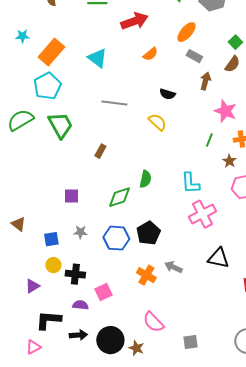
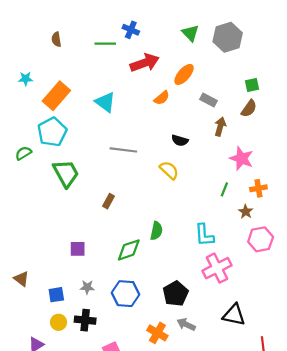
orange ellipse: (186, 32) -> (184, 74), moved
green square: (235, 42) -> (252, 85), turned 32
green semicircle: (20, 120) -> (23, 153), moved, size x0.6
black pentagon: (148, 233) -> (176, 294), moved
black cross: (75, 274) -> (85, 320), moved

